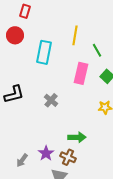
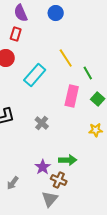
yellow line: (75, 35) -> (66, 58), turned -42
cyan rectangle: (44, 52) -> (35, 75), turned 30
purple star: (46, 153) -> (43, 167), moved

